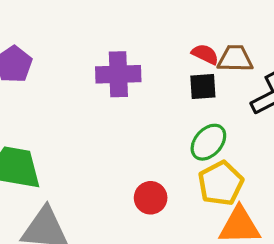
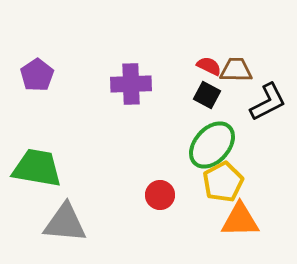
black square: (203, 87) -> (207, 95), turned 32
green ellipse: (208, 142) -> (212, 145), size x1.4

